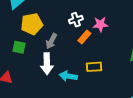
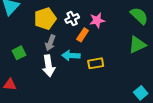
yellow pentagon: (32, 24) -> (45, 19), moved
green square: (19, 47) -> (19, 53), turned -32
cyan arrow: (68, 76) -> (71, 56), moved

